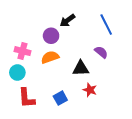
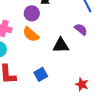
orange semicircle: (50, 57) -> (31, 34), turned -120
red star: (90, 90) -> (82, 84), moved

